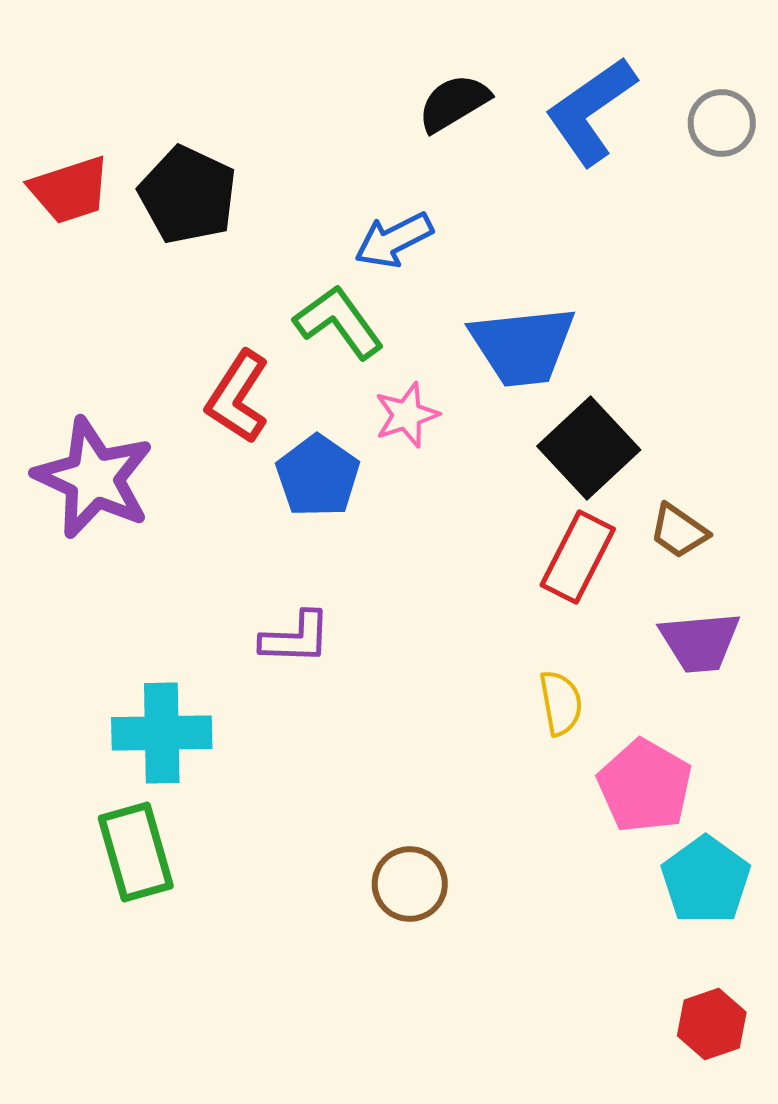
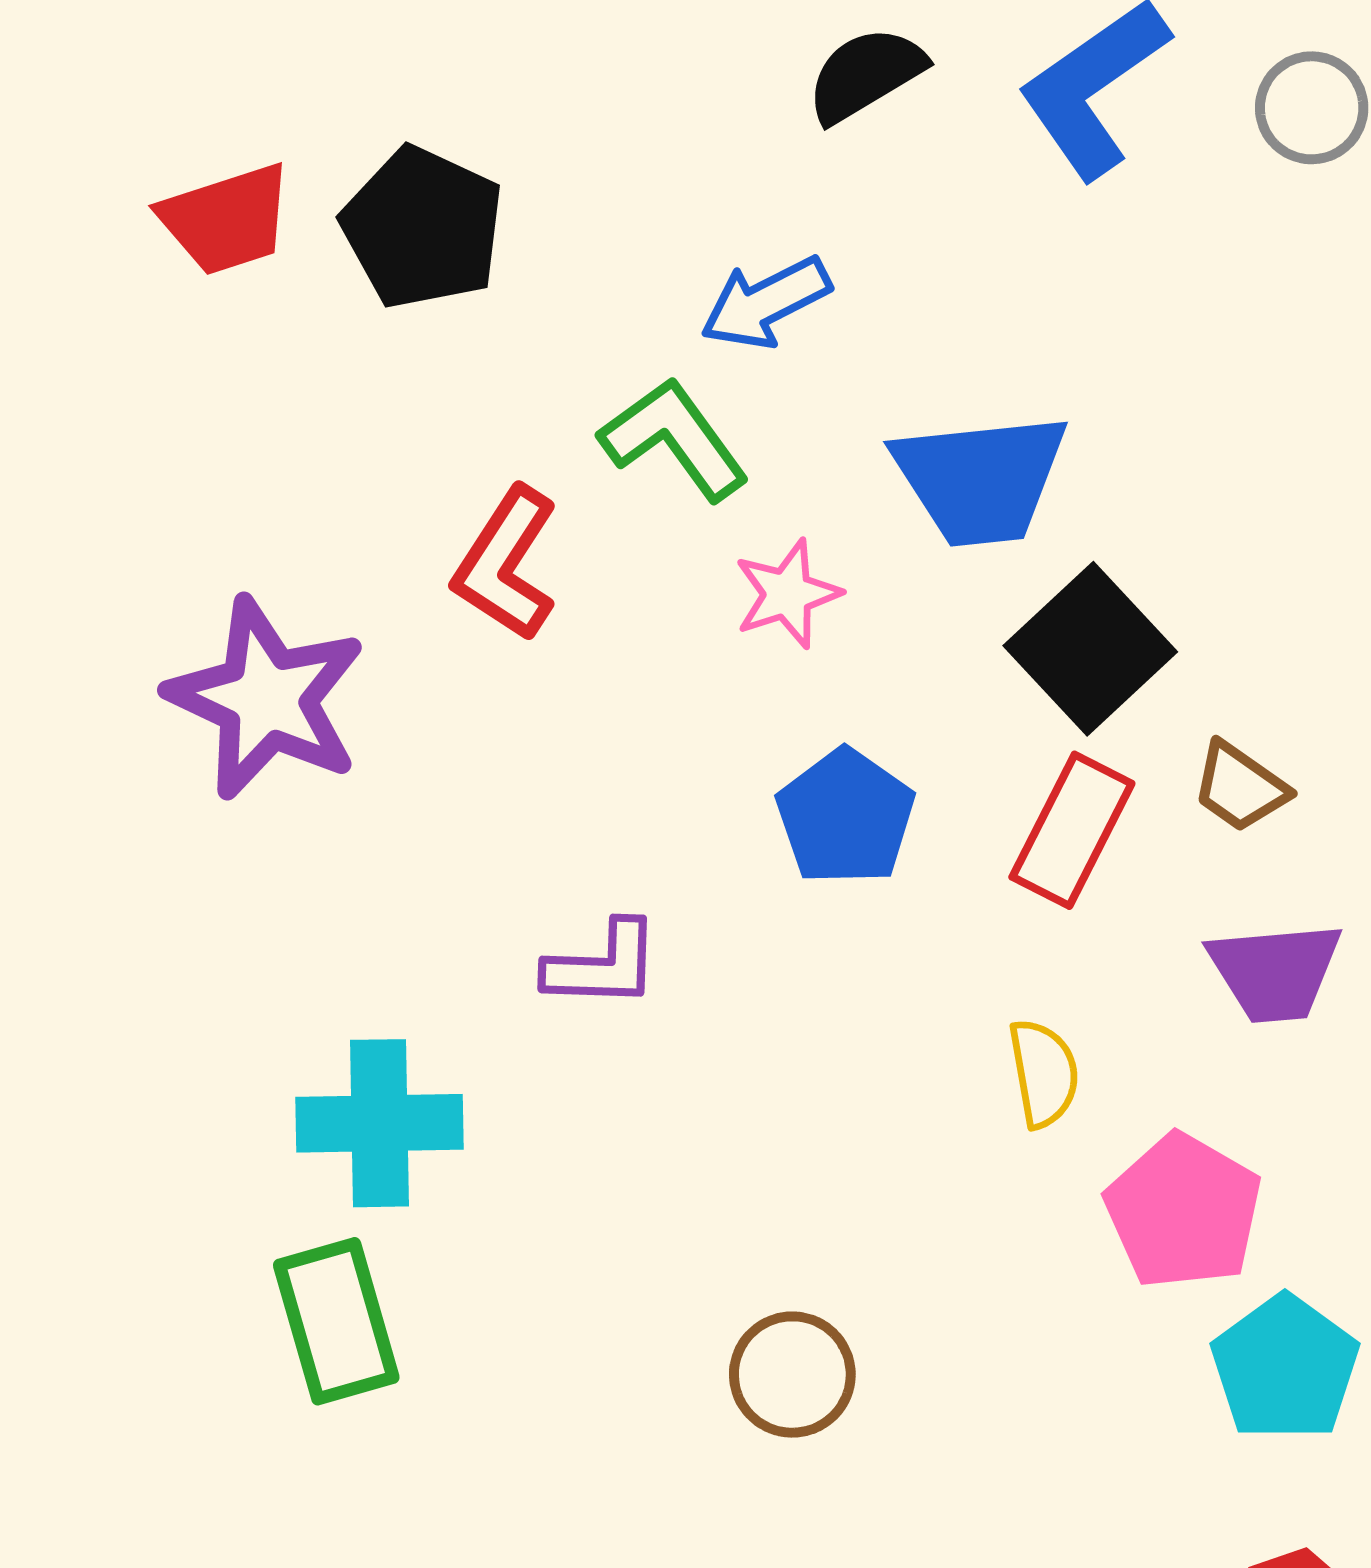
blue pentagon: (318, 476) -> (846, 817), moved

